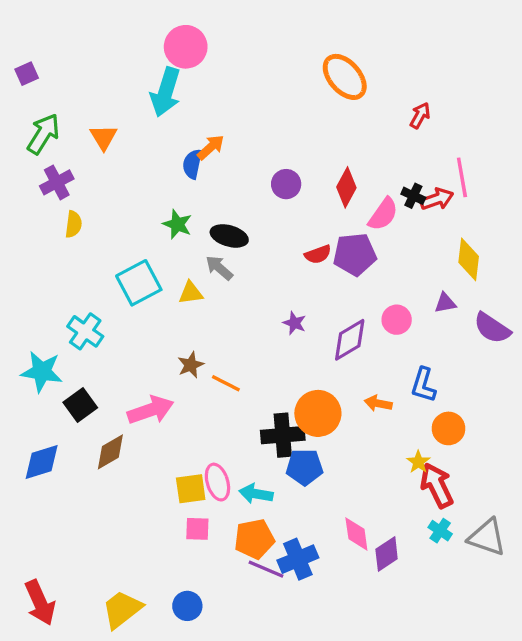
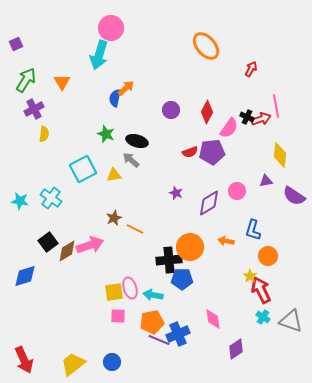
cyan star: (42, 372) -> (20, 201), moved, size x0.7
brown diamond: (110, 452) -> (67, 251), moved
purple diamond: (387, 554) -> (236, 349), moved

